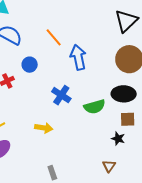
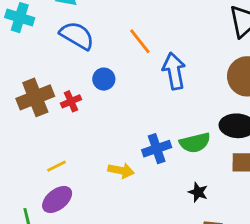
blue cross: (61, 95) -> (157, 149), moved, turned 36
black star: (118, 139) -> (198, 192), moved

